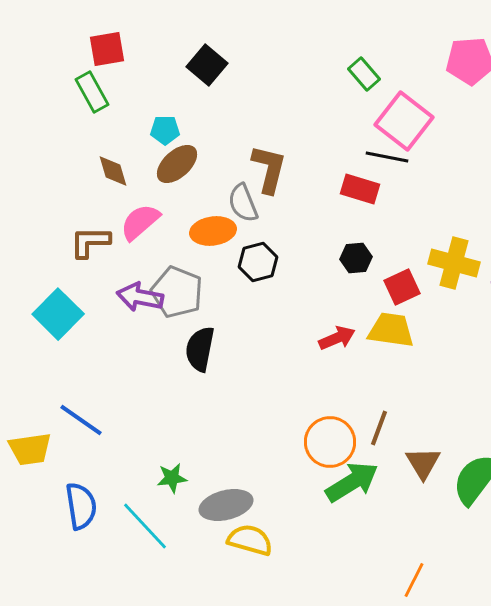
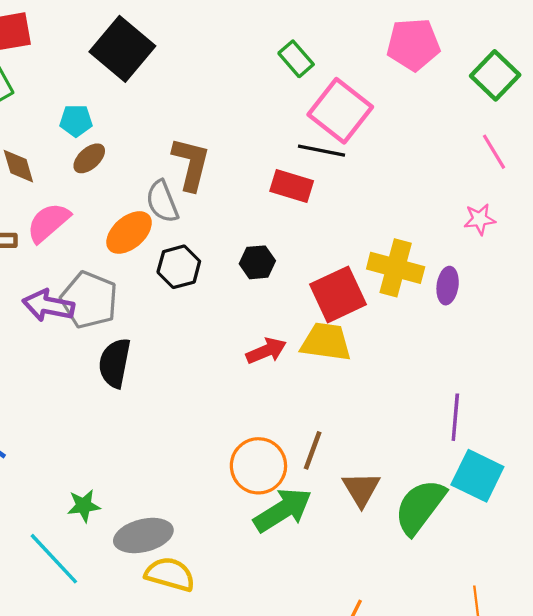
black square: (207, 65) -> (122, 49), size x1.4
brown ellipse: (177, 164) -> (89, 158), size x0.7
orange ellipse: (213, 231) -> (129, 232), turned -33
black hexagon: (356, 258) -> (257, 262), moved
red square: (402, 287) -> (338, 294), size x1.4

